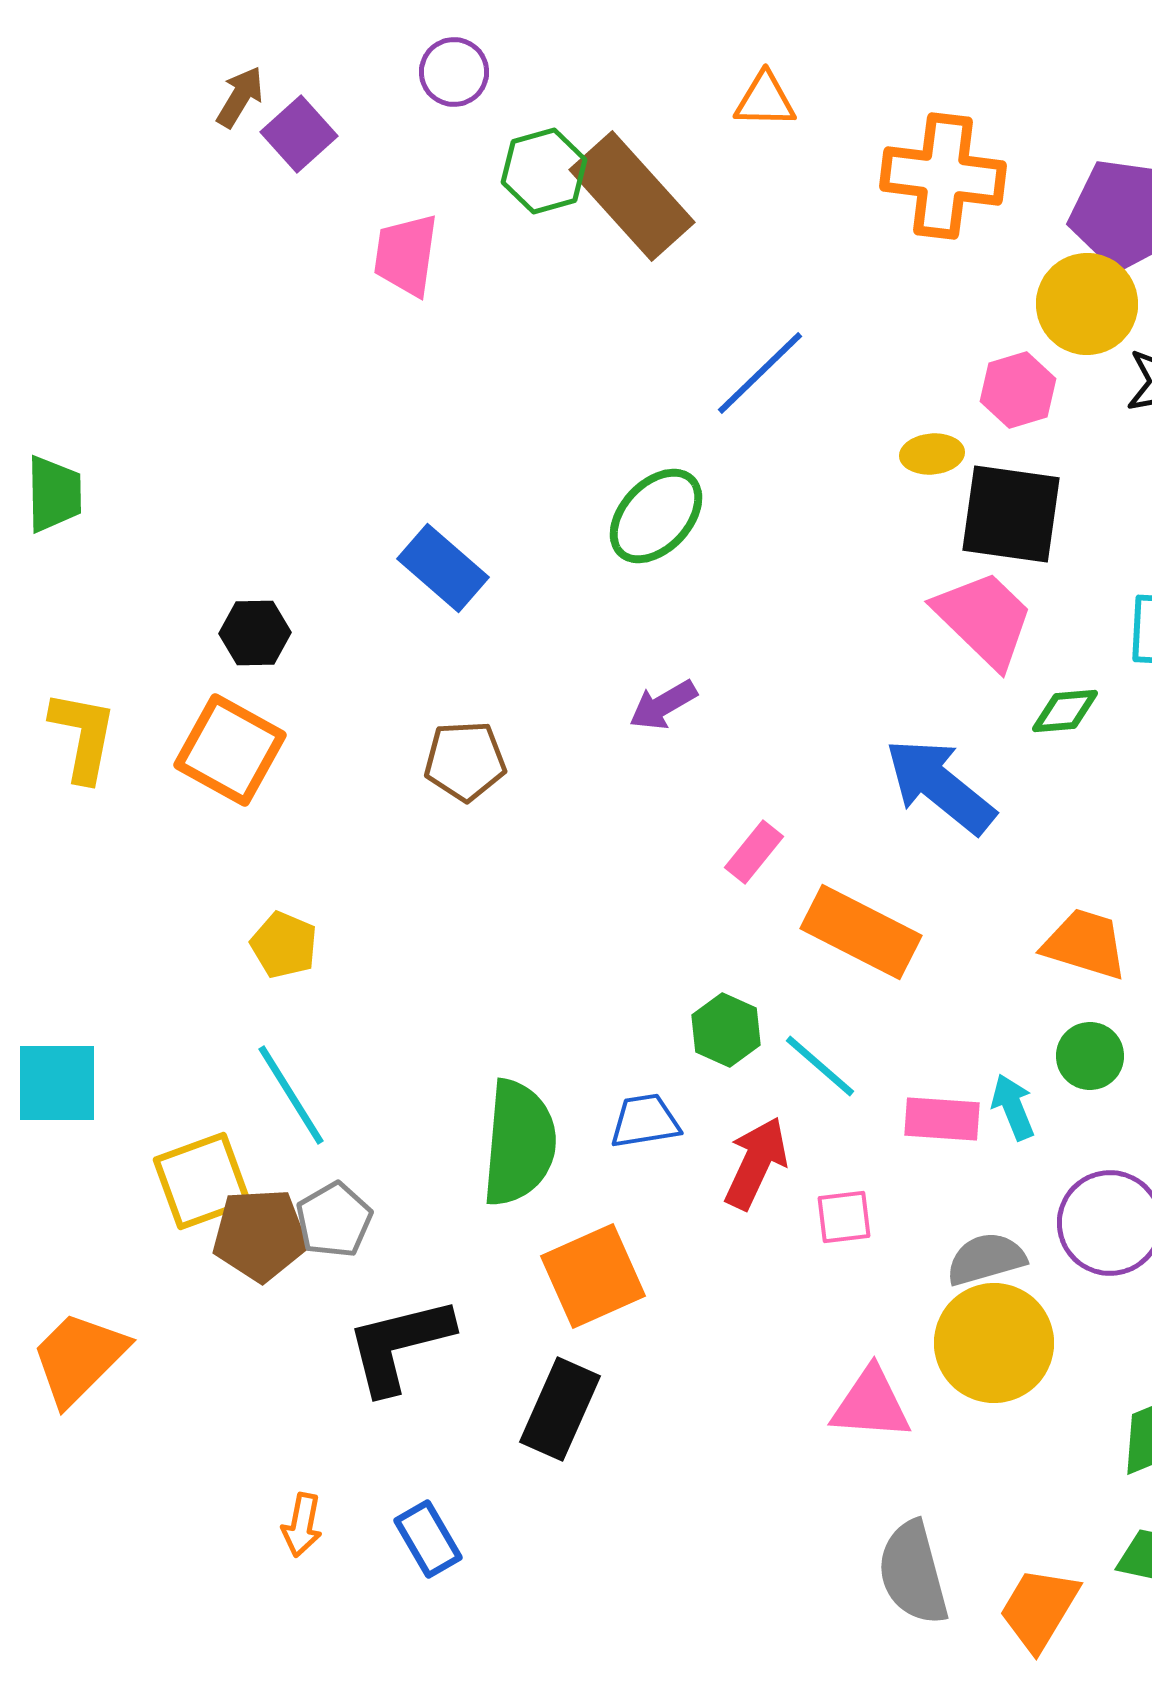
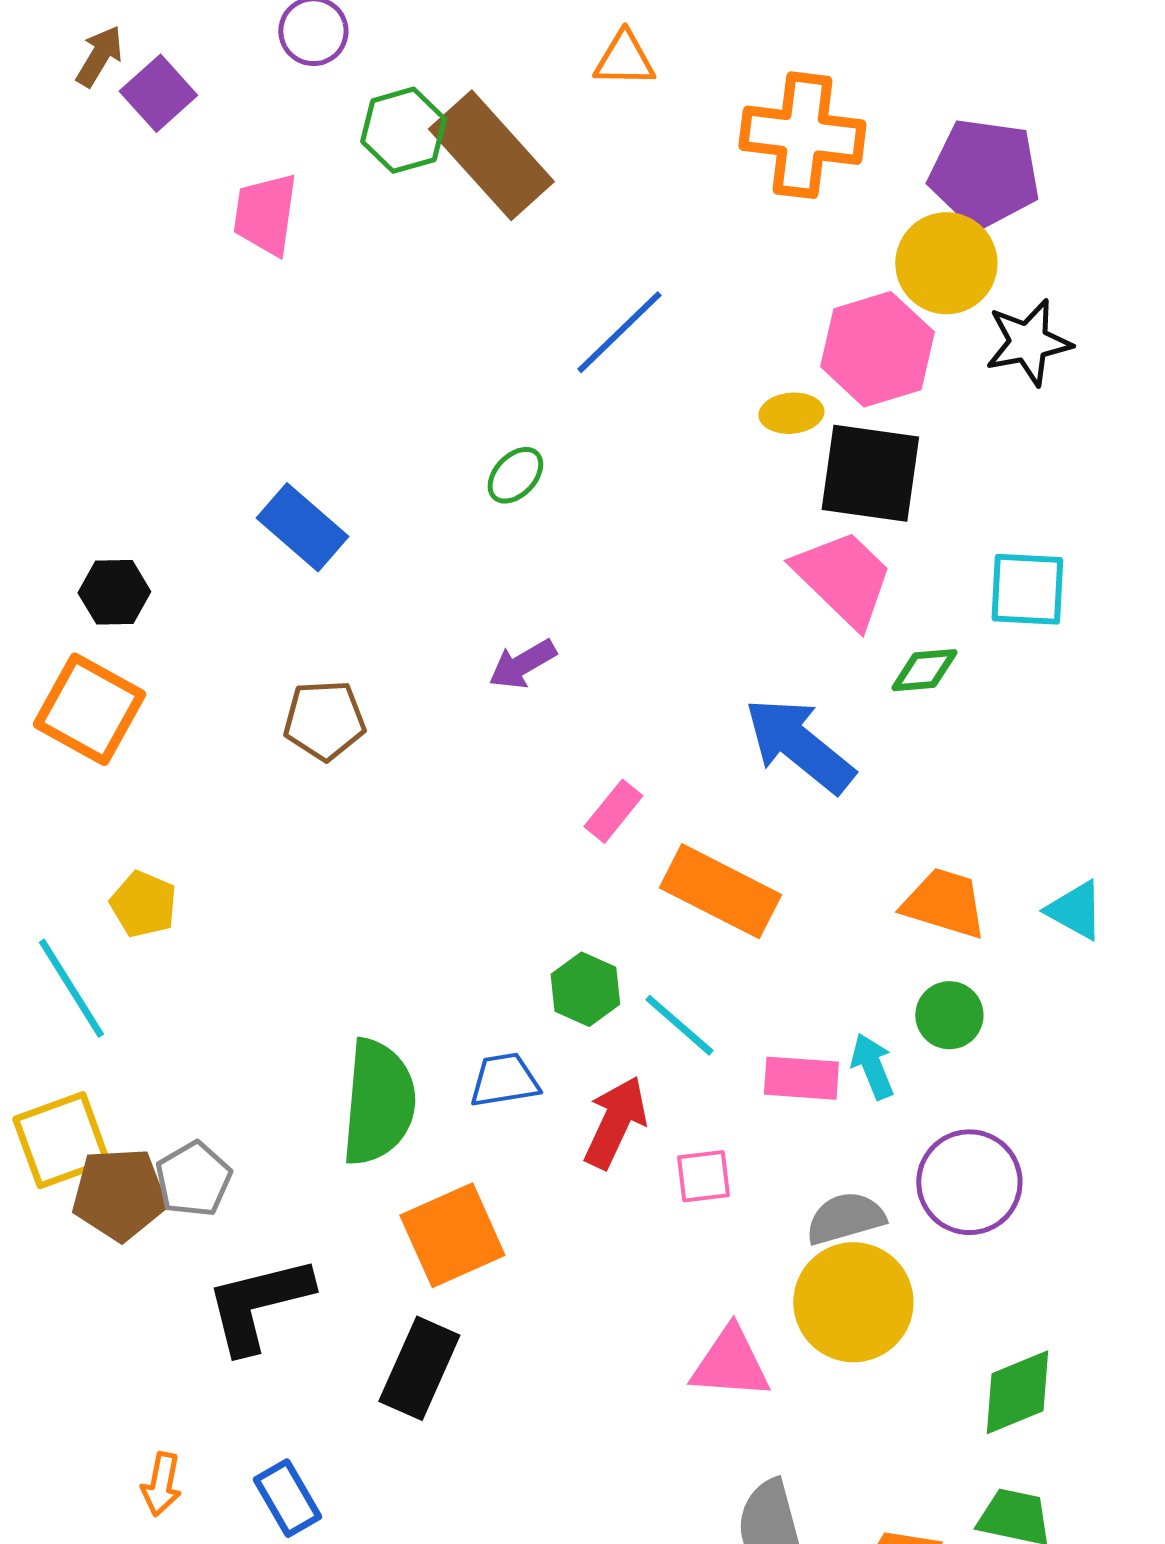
pink hexagon: (1018, 390) -> (877, 349), size x1.5
green ellipse: (656, 516) -> (515, 475), size x0.6
cyan line: (291, 1095) -> (71, 988), moved

